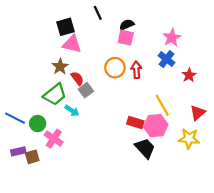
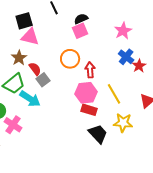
pink square: (126, 38) -> (80, 31), turned -35
blue cross: (166, 59) -> (126, 57), moved
red arrow: (136, 70) -> (90, 70), moved
cyan arrow: (72, 111) -> (30, 99), size x1.5
pink hexagon: (156, 126) -> (86, 93), moved
yellow star: (189, 139) -> (123, 123), moved

